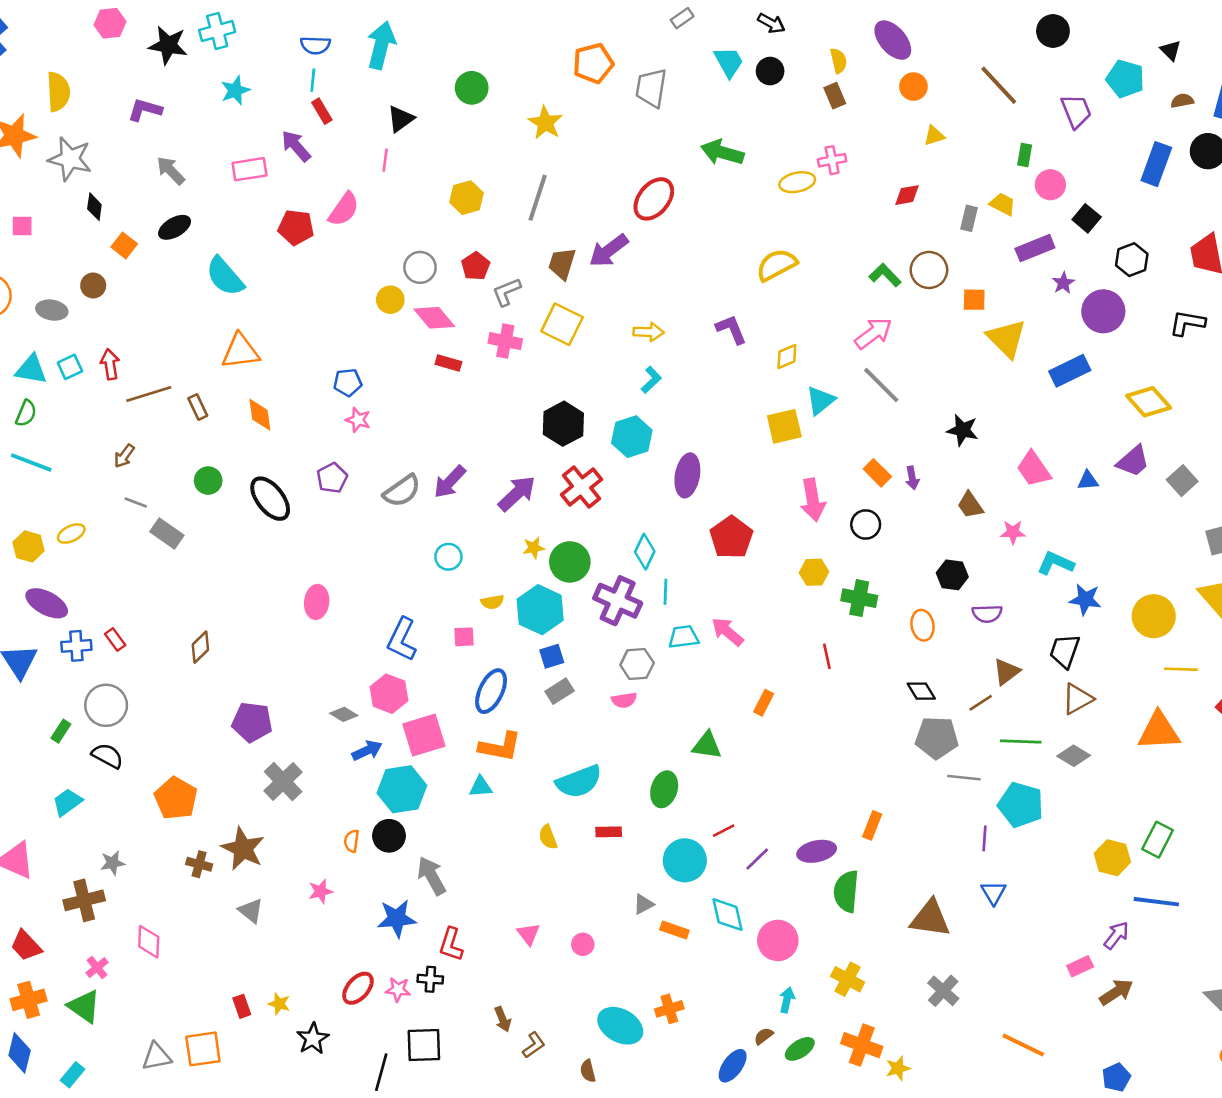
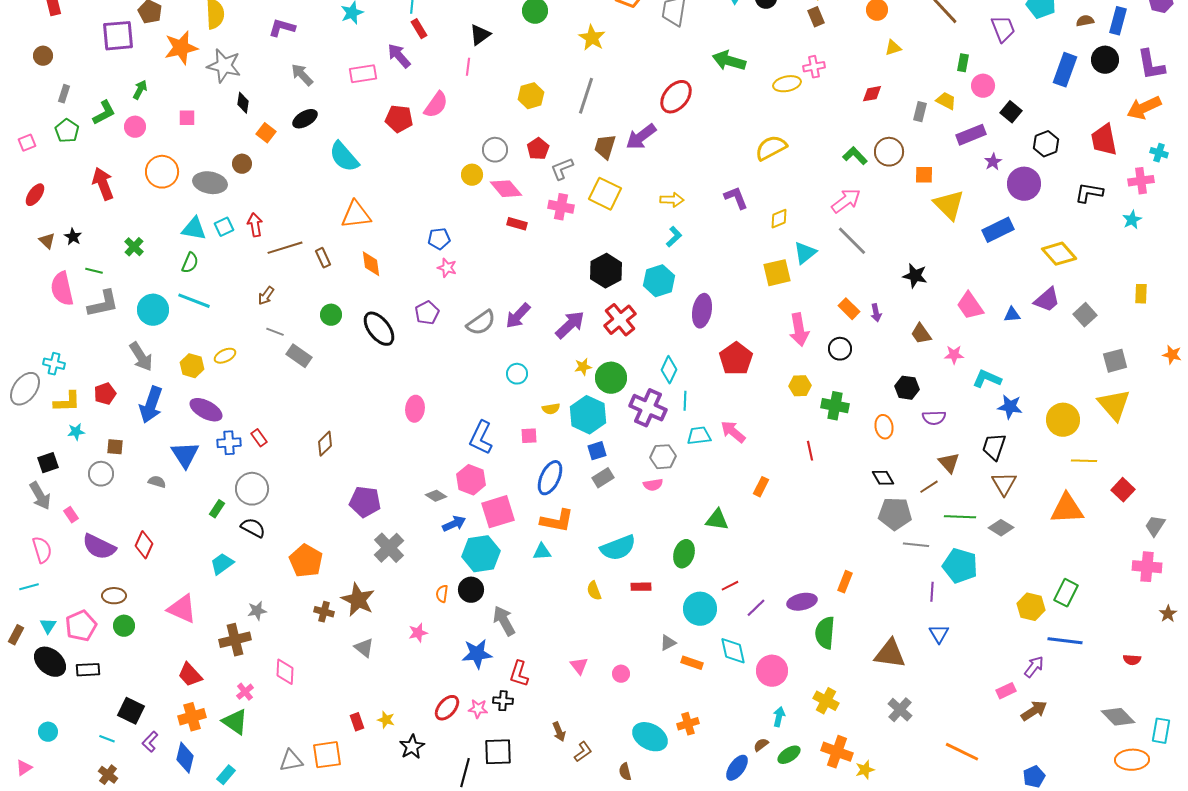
gray ellipse: (52, 310) -> (210, 183), size x1.4
brown triangle: (1006, 672) -> (949, 463), turned -35
brown triangle: (1078, 699) -> (1004, 484), turned -32

